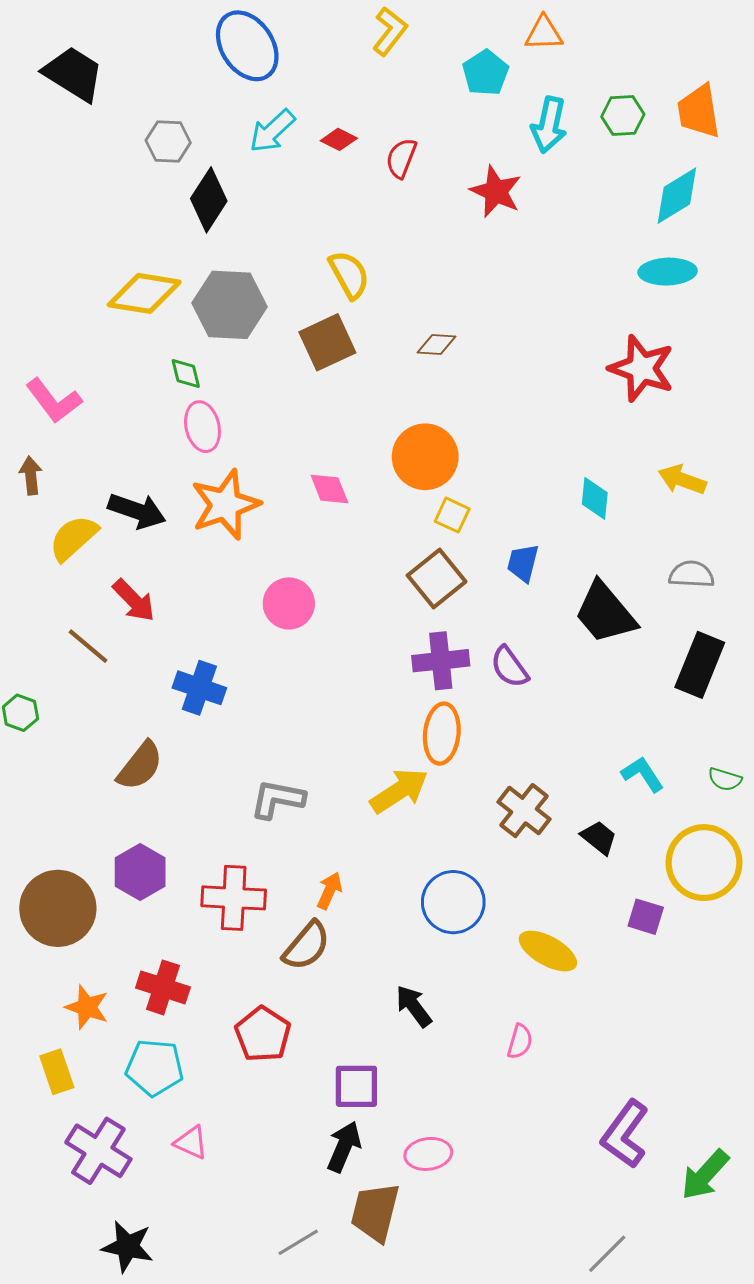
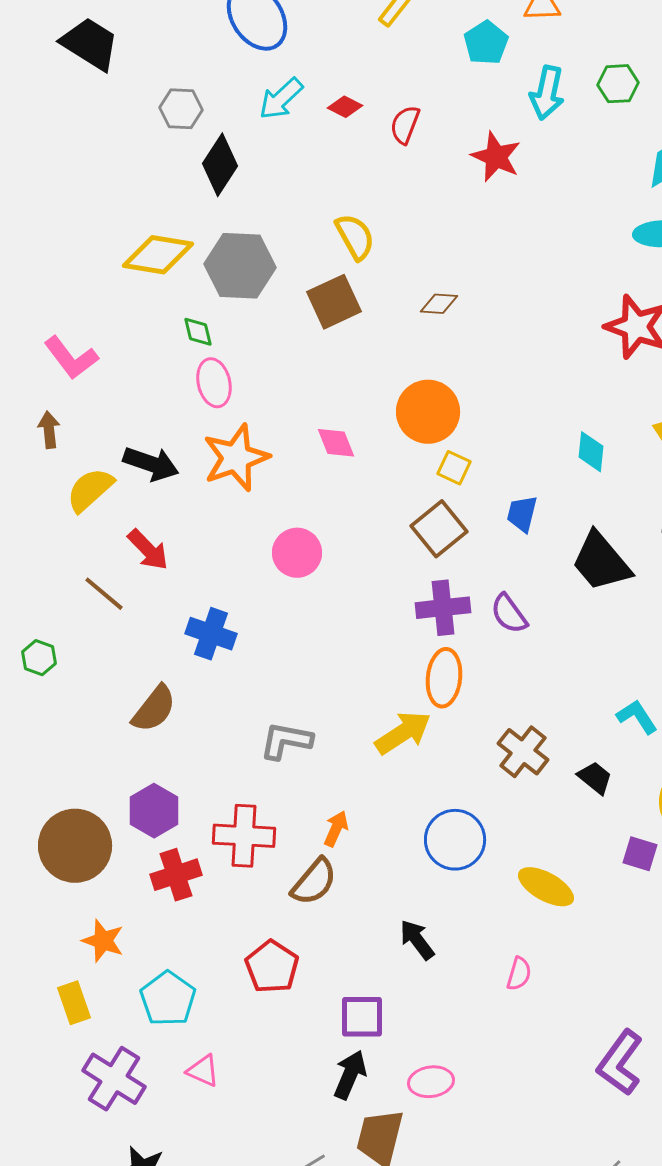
red cross: (163, 987) -> (176, 875), moved, turned -36
cyan pentagon: (155, 1068) -> (168, 999), turned 30

